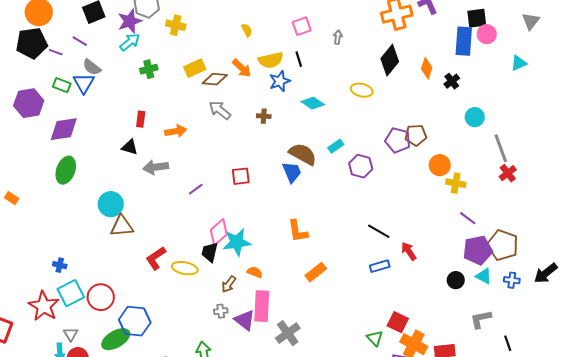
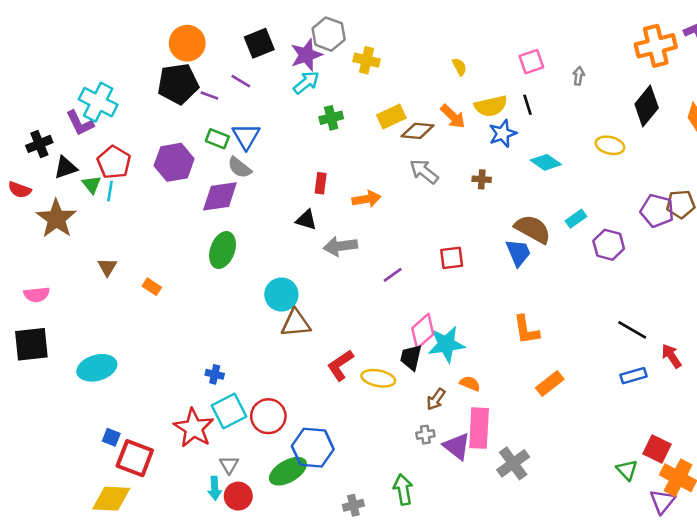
gray semicircle: (92, 67) -> (240, 168), moved

